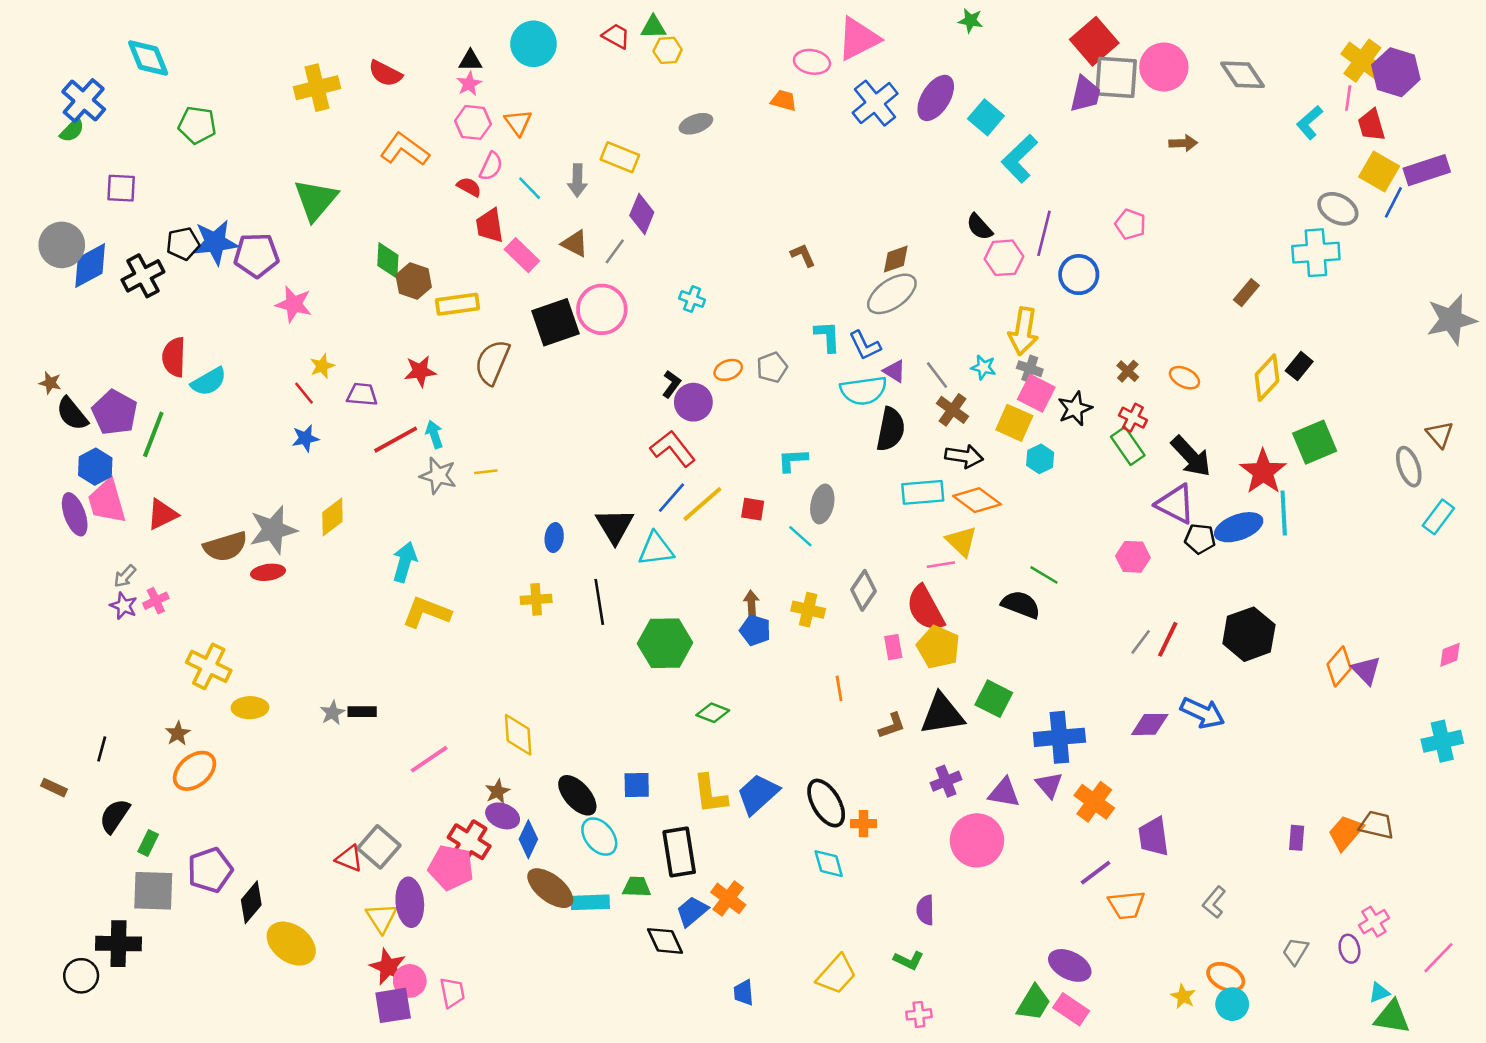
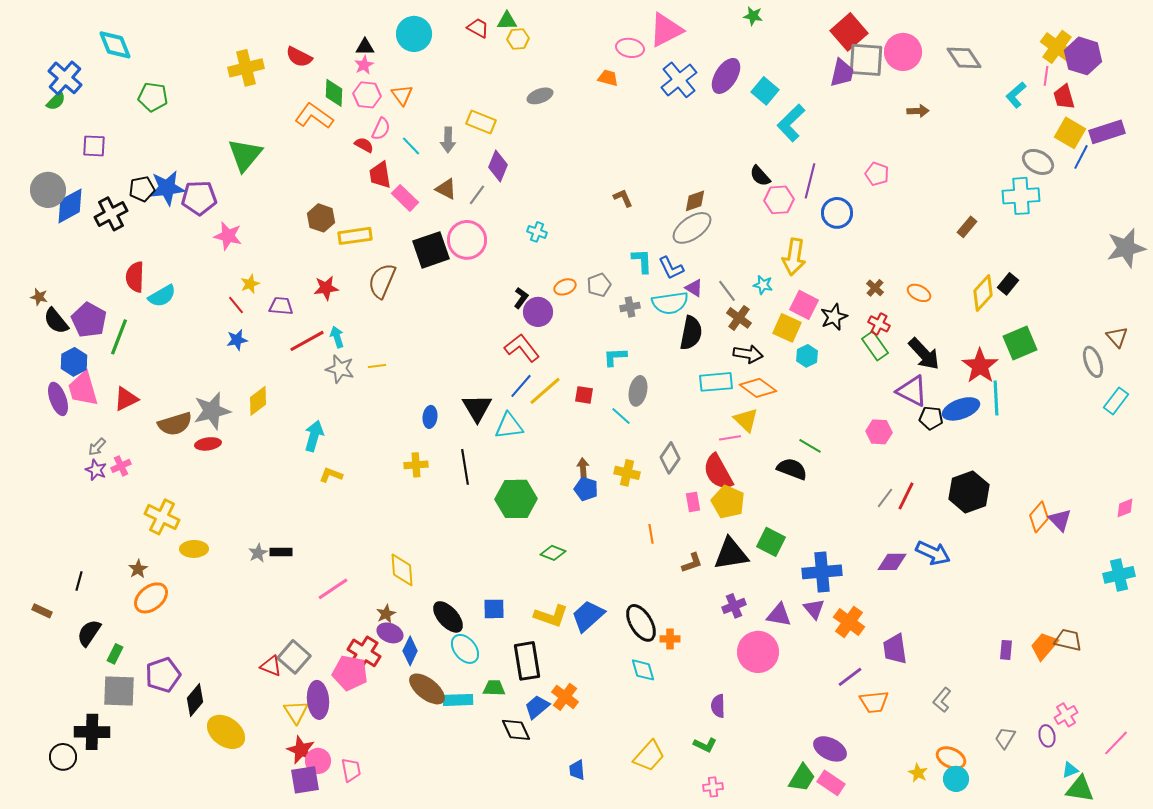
green diamond: (388, 260) -> (334, 93), moved
gray cross: (1030, 369) -> (630, 307), moved, turned -30
yellow L-shape: (427, 612) -> (331, 475), size x0.6
yellow L-shape: (710, 794) -> (551, 616), turned -64

